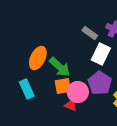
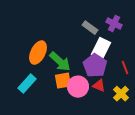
purple pentagon: (100, 83) -> (95, 66), moved
cyan rectangle: (27, 89) -> (27, 84), turned 66
red triangle: (71, 105) -> (99, 86), moved

